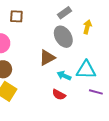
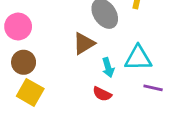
cyan arrow: (64, 76) -> (108, 67), turned -128

